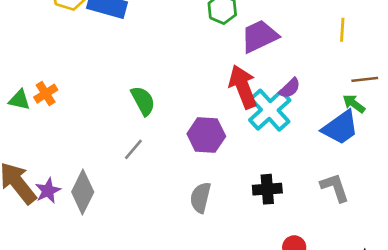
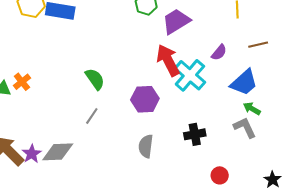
purple semicircle: (290, 88) -> (219, 52), moved
green arrow: (354, 104) -> (252, 109), moved
gray diamond: (83, 192) -> (58, 152), turned 68

